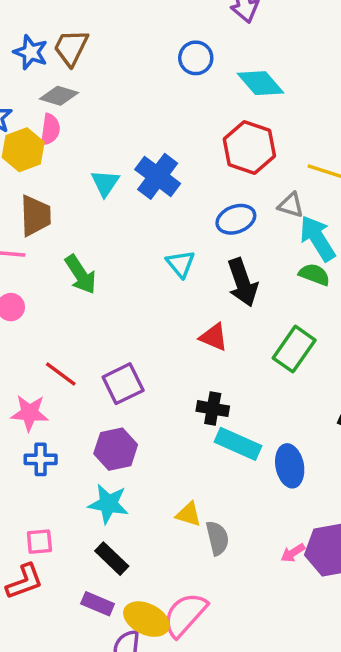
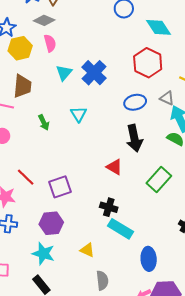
pink semicircle: (50, 129) -> (50, 43), moved, turned -30
cyan triangle: (181, 264) -> (78, 114), moved
green arrow: (81, 274) -> (44, 122), size x0.7
blue ellipse: (290, 466) -> (149, 259), moved
yellow triangle: (189, 514) -> (87, 250), moved

